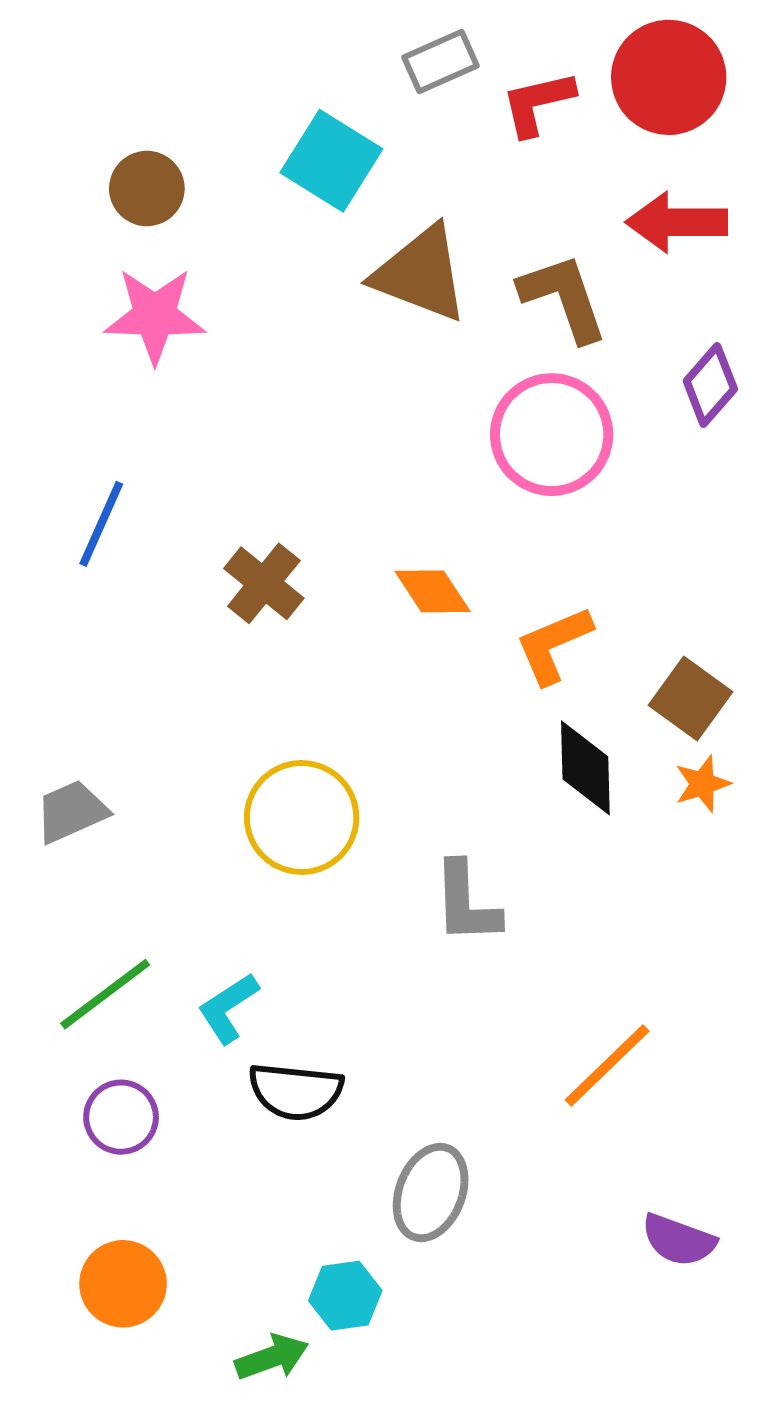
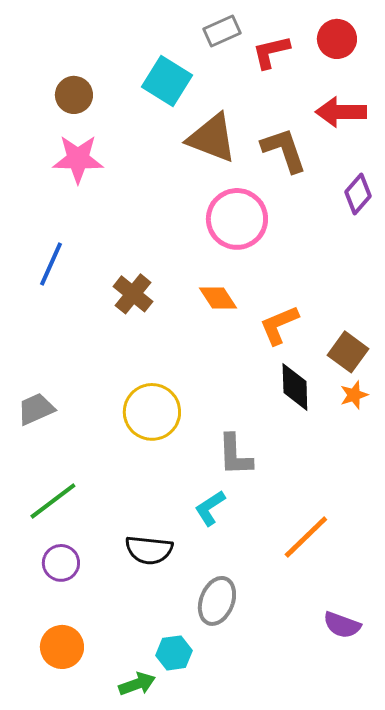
red circle: (669, 77) -> (337, 39), size x0.7
pink circle: (552, 435) -> (237, 219), moved
cyan L-shape: (228, 1008) -> (210, 508), moved

